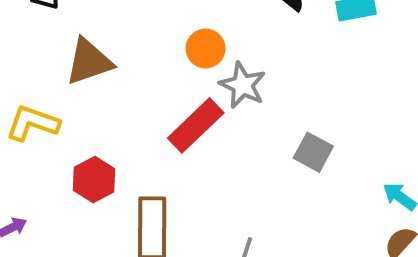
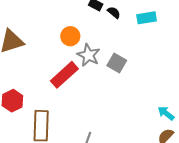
gray square: (313, 152) -> (117, 63), moved

